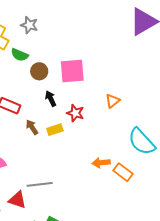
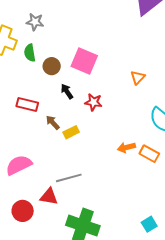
green semicircle: (20, 55) -> (30, 53), turned 66
pink square: (72, 71) -> (84, 61), turned 36
orange triangle: (113, 101) -> (138, 77), moved
yellow rectangle: (55, 130) -> (71, 132), moved

